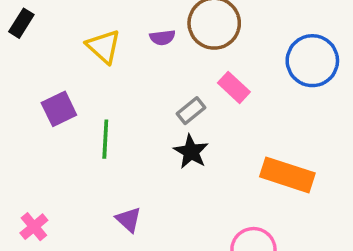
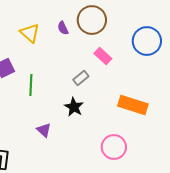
purple semicircle: (162, 37) -> (63, 28), turned 72
gray rectangle: (191, 111) -> (81, 78), moved
black star: (191, 152) -> (74, 107), moved

